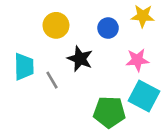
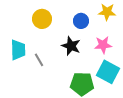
black star: (80, 59) -> (71, 46), moved

